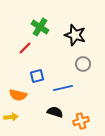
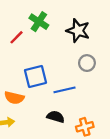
red line: (25, 48) -> (17, 37), moved
blue square: (37, 76) -> (36, 76), size x1.5

